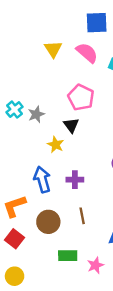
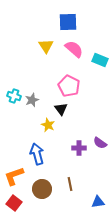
blue square: (97, 23) -> (68, 22), moved
cyan cross: (15, 110) -> (14, 96), turned -32
purple cross: (75, 180) -> (79, 148), moved

